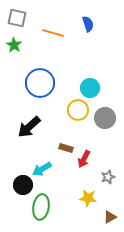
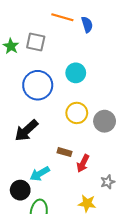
gray square: (17, 18) -> (36, 42), moved
orange line: (53, 33) -> (62, 17), moved
cyan circle: (90, 88) -> (76, 73), moved

